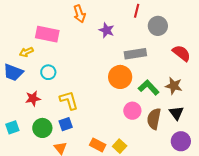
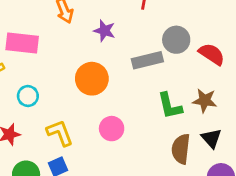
gray circle: (158, 26) -> (176, 40), moved
orange circle: (120, 77) -> (92, 79), moved
green L-shape: (149, 87) -> (170, 106), turned -145
pink circle: (132, 111) -> (112, 129), moved

